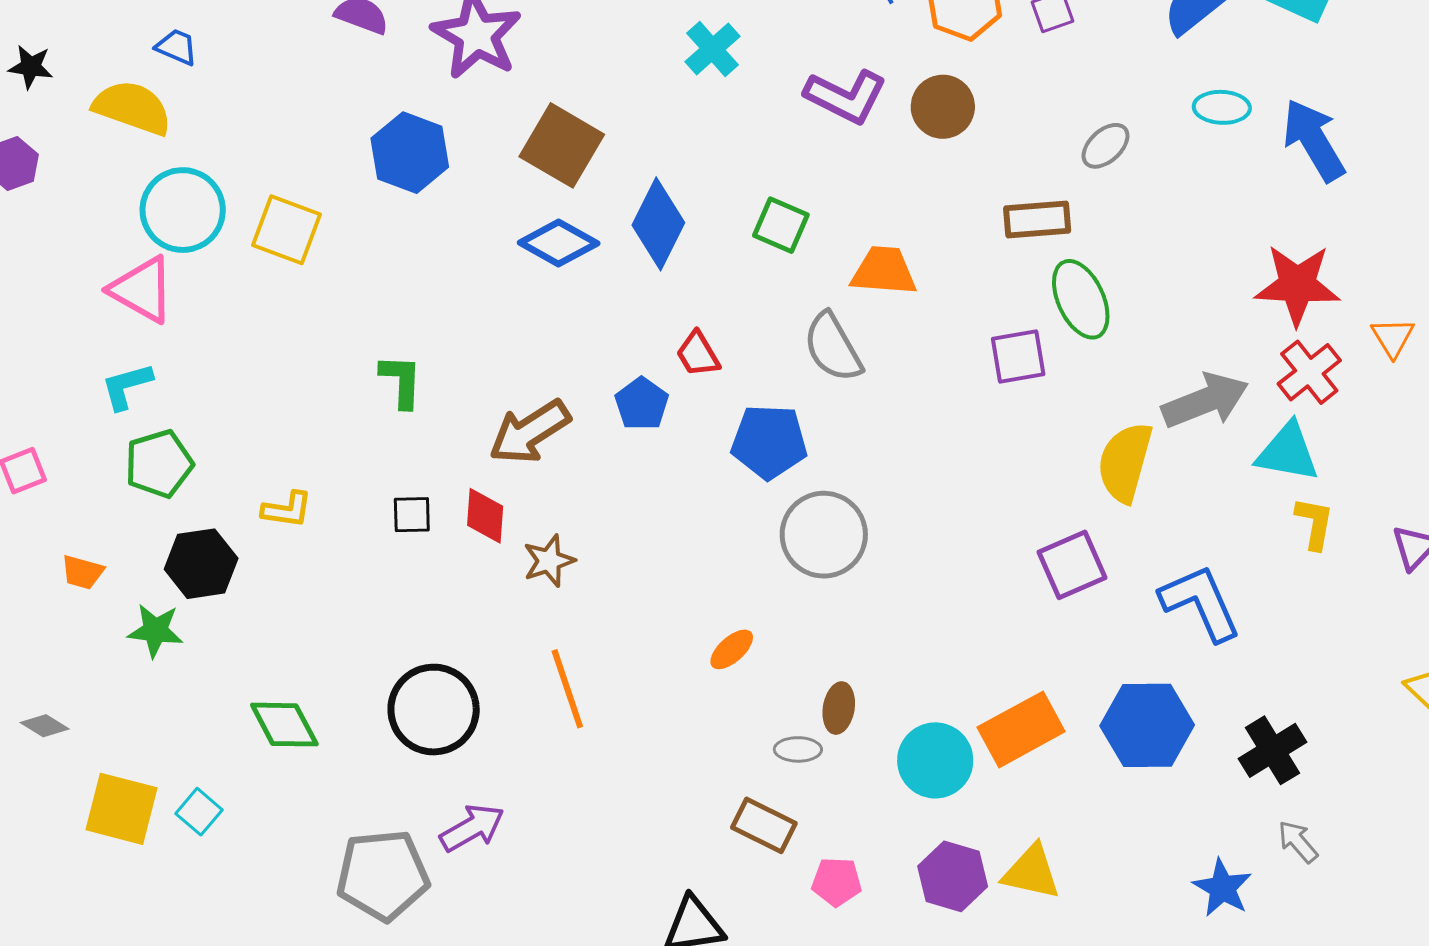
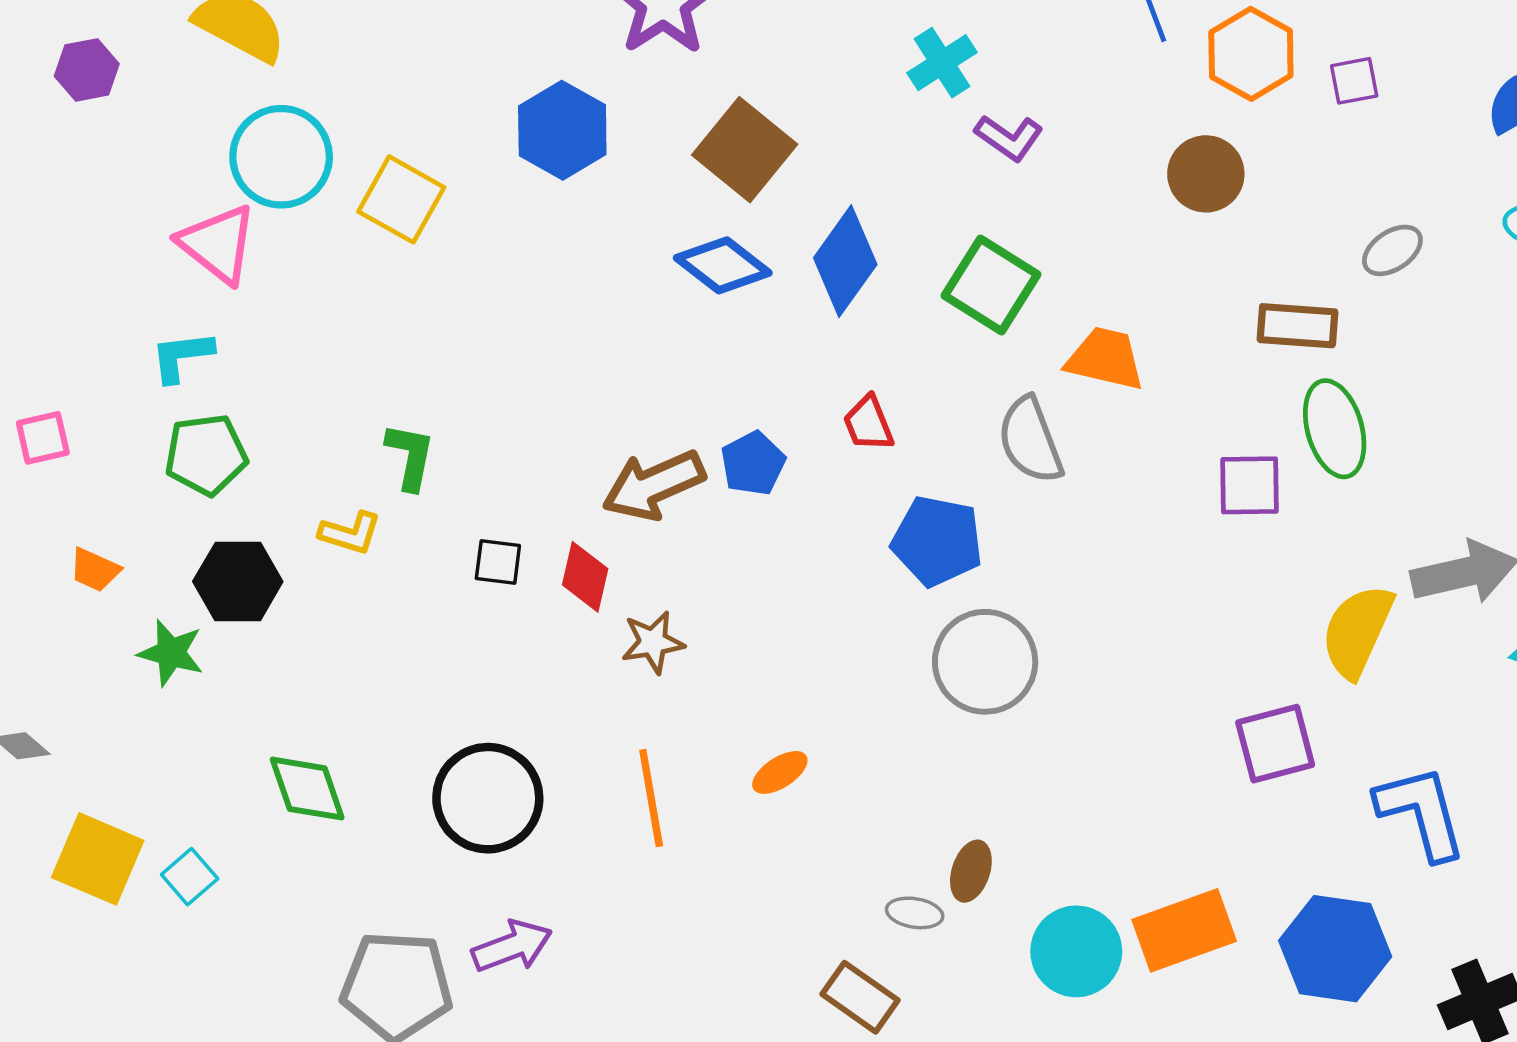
purple L-shape: (846, 96) -> (1009, 138), moved, size x0.7
green square: (781, 225) -> (991, 285), size x1.4
green L-shape: (401, 381) -> (410, 456), moved
blue pentagon: (642, 404) -> (753, 463), moved
orange ellipse: (732, 649) -> (780, 772), moved

